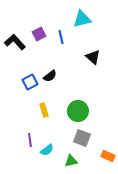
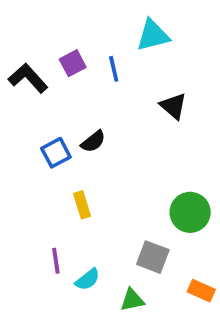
green circle: (78, 111) -> (190, 212), moved

